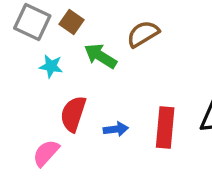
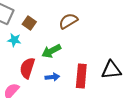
brown square: (71, 22) -> (29, 23), moved
green arrow: (100, 56) -> (51, 51), moved, turned -60

